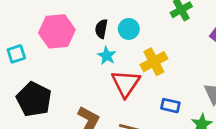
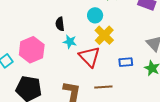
cyan circle: (129, 29) -> (95, 15), moved
pink hexagon: (57, 31) -> (32, 50), moved

